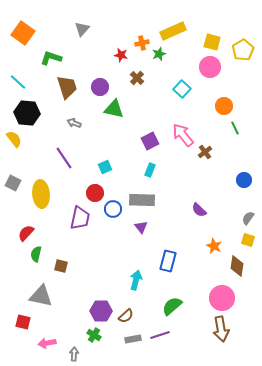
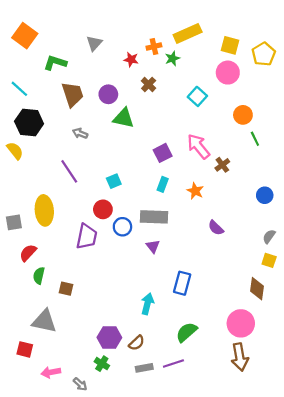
gray triangle: (82, 29) -> (94, 43), moved
gray square: (13, 183) -> (14, 222), moved, turned -35
orange star: (214, 246) -> (195, 191), moved
gray arrow: (74, 354) -> (80, 384), turned 128

